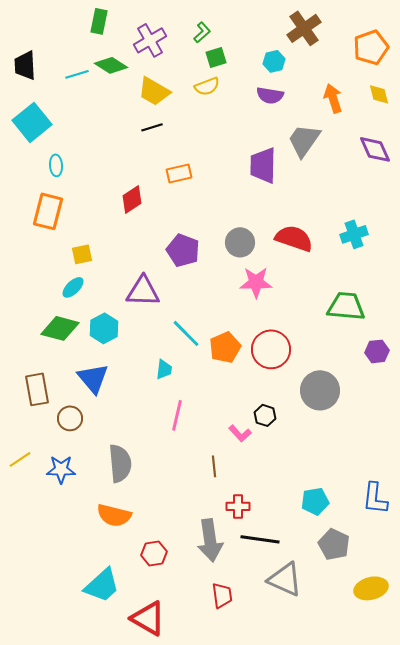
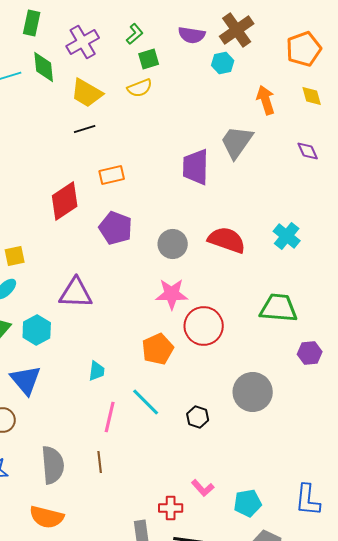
cyan hexagon: (274, 61) -> (223, 63), moved
green diamond: (111, 65) -> (44, 67), turned 52
purple semicircle: (270, 95) -> (192, 35), moved
purple diamond: (375, 149) -> (308, 151), size x0.7
red diamond: (132, 199) -> (65, 201), size x1.4
cyan cross: (354, 234) -> (287, 236), turned -32
purple pentagon: (183, 250) -> (116, 228), moved
pink star: (256, 282) -> (172, 294), moved
cyan line: (186, 333) -> (146, 402), moved
red circle: (271, 349) -> (204, 326), moved
pink L-shape: (240, 433) -> (203, 488), moved
brown line: (214, 466) -> (100, 462), moved

